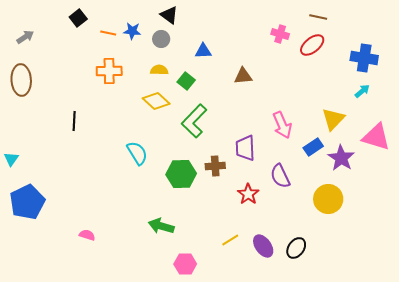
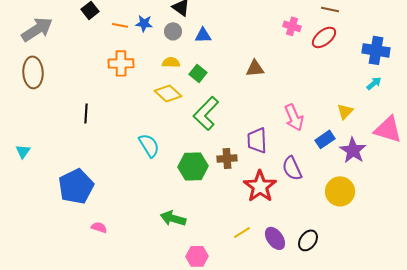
gray arrow: (25, 37) -> (37, 29), size x1.8
blue triangle: (203, 51) -> (203, 35), moved
yellow triangle: (333, 119) -> (345, 111), size x0.7
red star: (248, 194) -> (260, 186), size x1.5
blue pentagon: (27, 202) -> (76, 186), moved

